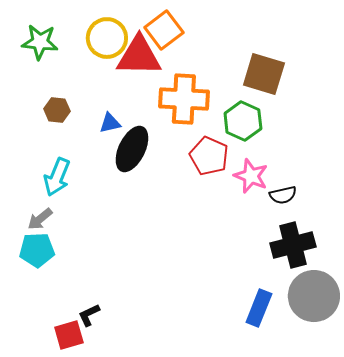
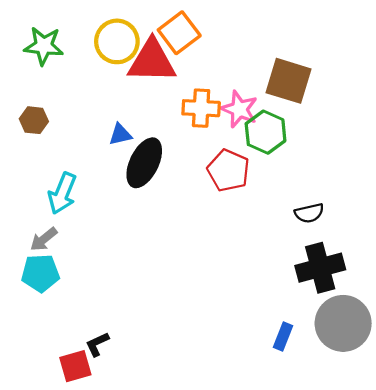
orange cross: (184, 99) -> (201, 108), size x0.7
brown hexagon: (57, 110) -> (34, 120), moved
pink star: (251, 176) -> (239, 109), moved
blue rectangle: (259, 308) -> (283, 337), size x0.7

